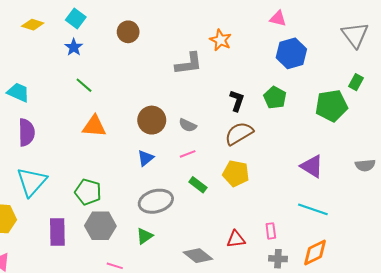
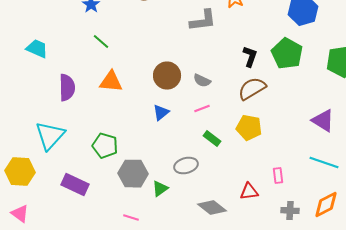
green pentagon: (275, 98) -> (287, 54), size x1.4
purple semicircle: (26, 132) -> (67, 88), moved
gray ellipse: (156, 201) -> (186, 166), moved, size x0.7
gray hexagon: (100, 226) -> (133, 174), moved
pink rectangle: (271, 231) -> (278, 176), moved
purple rectangle: (57, 232) -> (75, 185), turned -64

